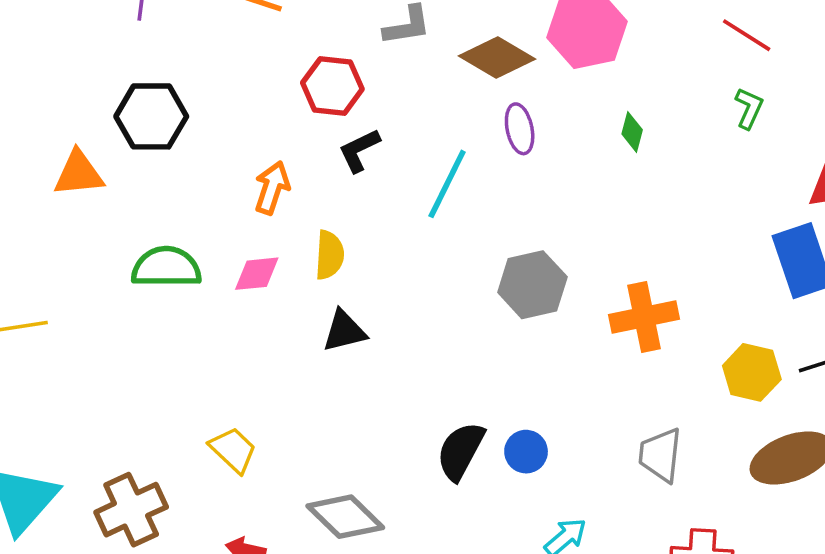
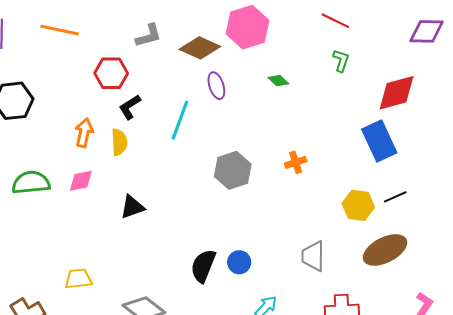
green diamond: (632, 132) -> (278, 81), turned -55
yellow semicircle: (329, 255) -> (119, 142), moved
orange cross: (644, 317) -> (296, 162), moved, size x0.6
yellow trapezoid: (233, 450) -> (78, 279), turned -44

